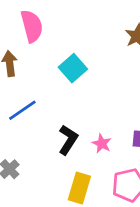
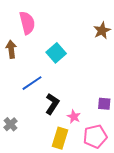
blue line: (22, 110) -> (32, 83), moved
pink star: (102, 144) -> (74, 117), moved

